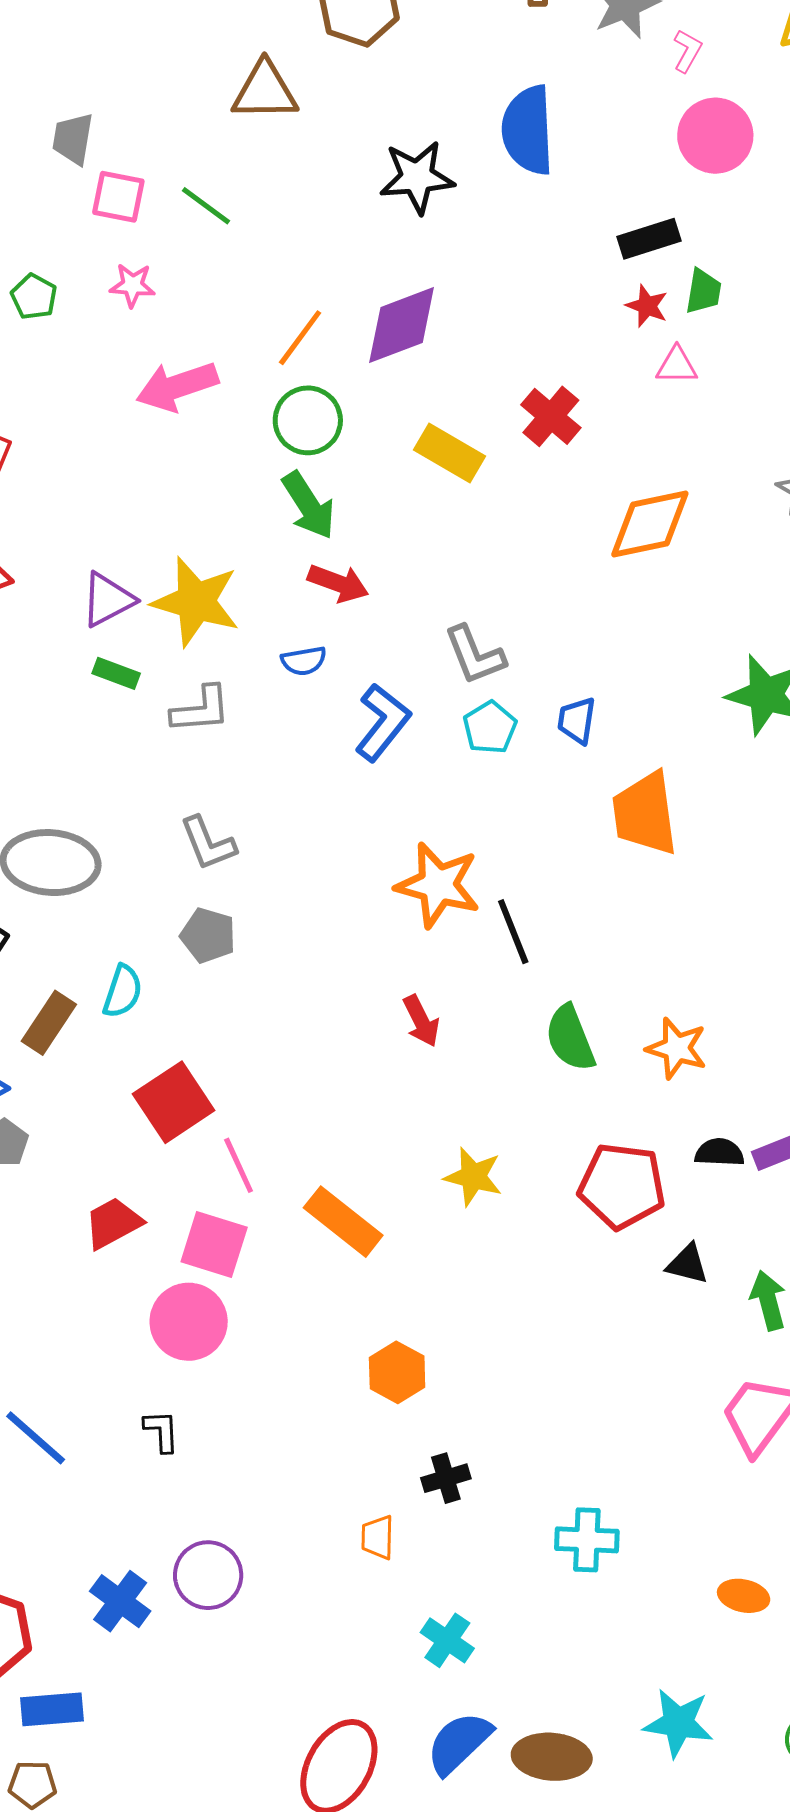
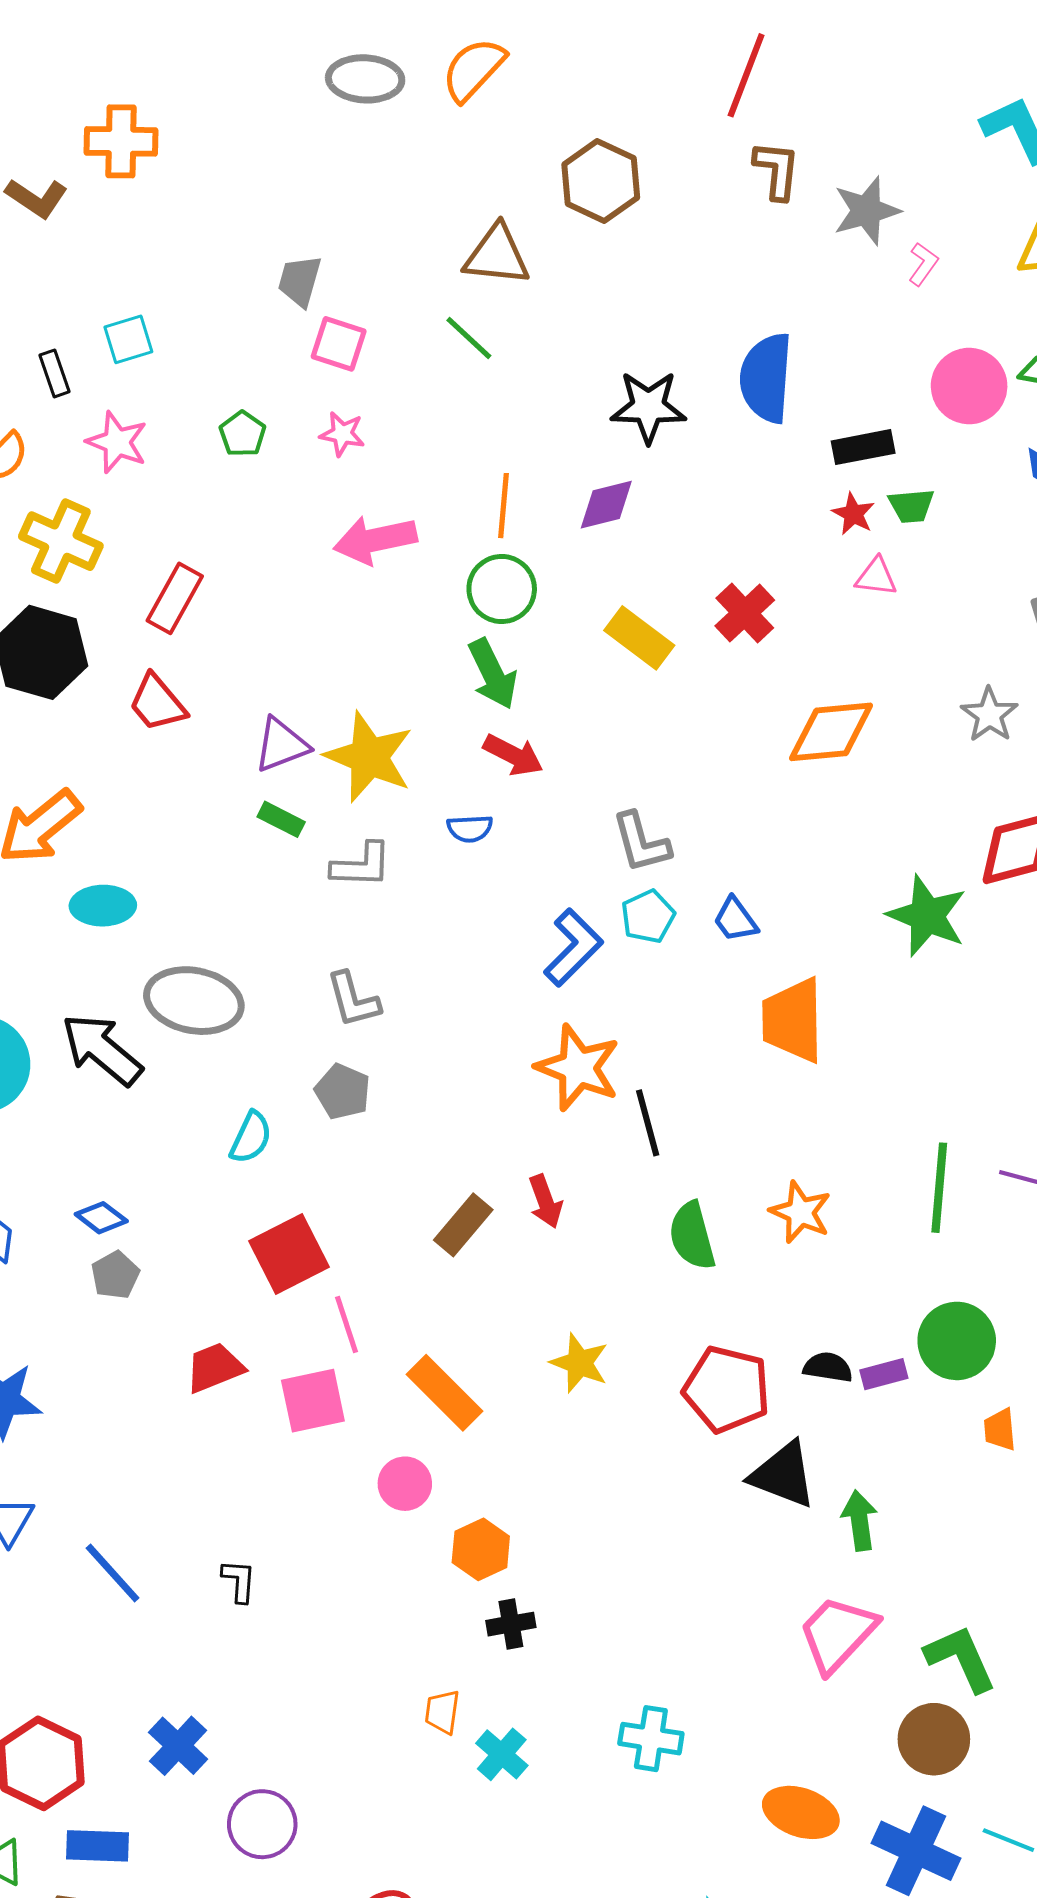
blue semicircle: (528, 130) -> (766, 378), moved
pink circle: (715, 136) -> (969, 386), moved
black star: (417, 177) -> (648, 407), moved
green line: (206, 206) -> (469, 338), moved
green trapezoid: (703, 291) -> (911, 506), turned 69
purple diamond: (402, 325) -> (606, 505), size x0.7
orange line: (300, 338) -> (503, 506), turned -38
blue trapezoid: (577, 721) -> (735, 920), turned -51
blue L-shape: (383, 722) -> (573, 948), moved
brown rectangle: (49, 1023) -> (463, 1225), moved
orange star: (677, 1048) -> (801, 1212), moved
pink square: (214, 1244) -> (313, 1401), turned -36
black triangle: (687, 1264) -> (783, 1475), size x1.6
pink circle: (189, 1322) -> (405, 1484), moved, size x0.7
black cross: (446, 1478) -> (511, 1624), moved
purple circle: (208, 1575) -> (262, 1824), moved
orange ellipse: (744, 1596) -> (801, 1812), size x1.5
cyan cross: (447, 1640) -> (502, 1754), moved

